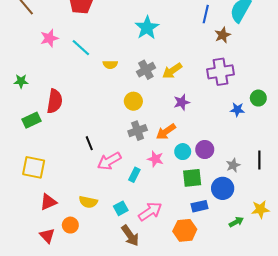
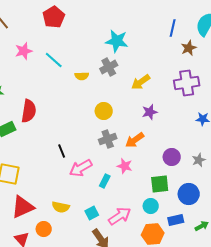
cyan star: (147, 28) -> (117, 41), turned -30
gray cross: (146, 70) -> (109, 67), moved
cyan circle: (183, 152) -> (151, 206), moved
gray star: (233, 165) -> (199, 160), moved
red triangle: (48, 202) -> (23, 207), size x1.4
blue rectangle: (200, 206) -> (176, 220), moved

